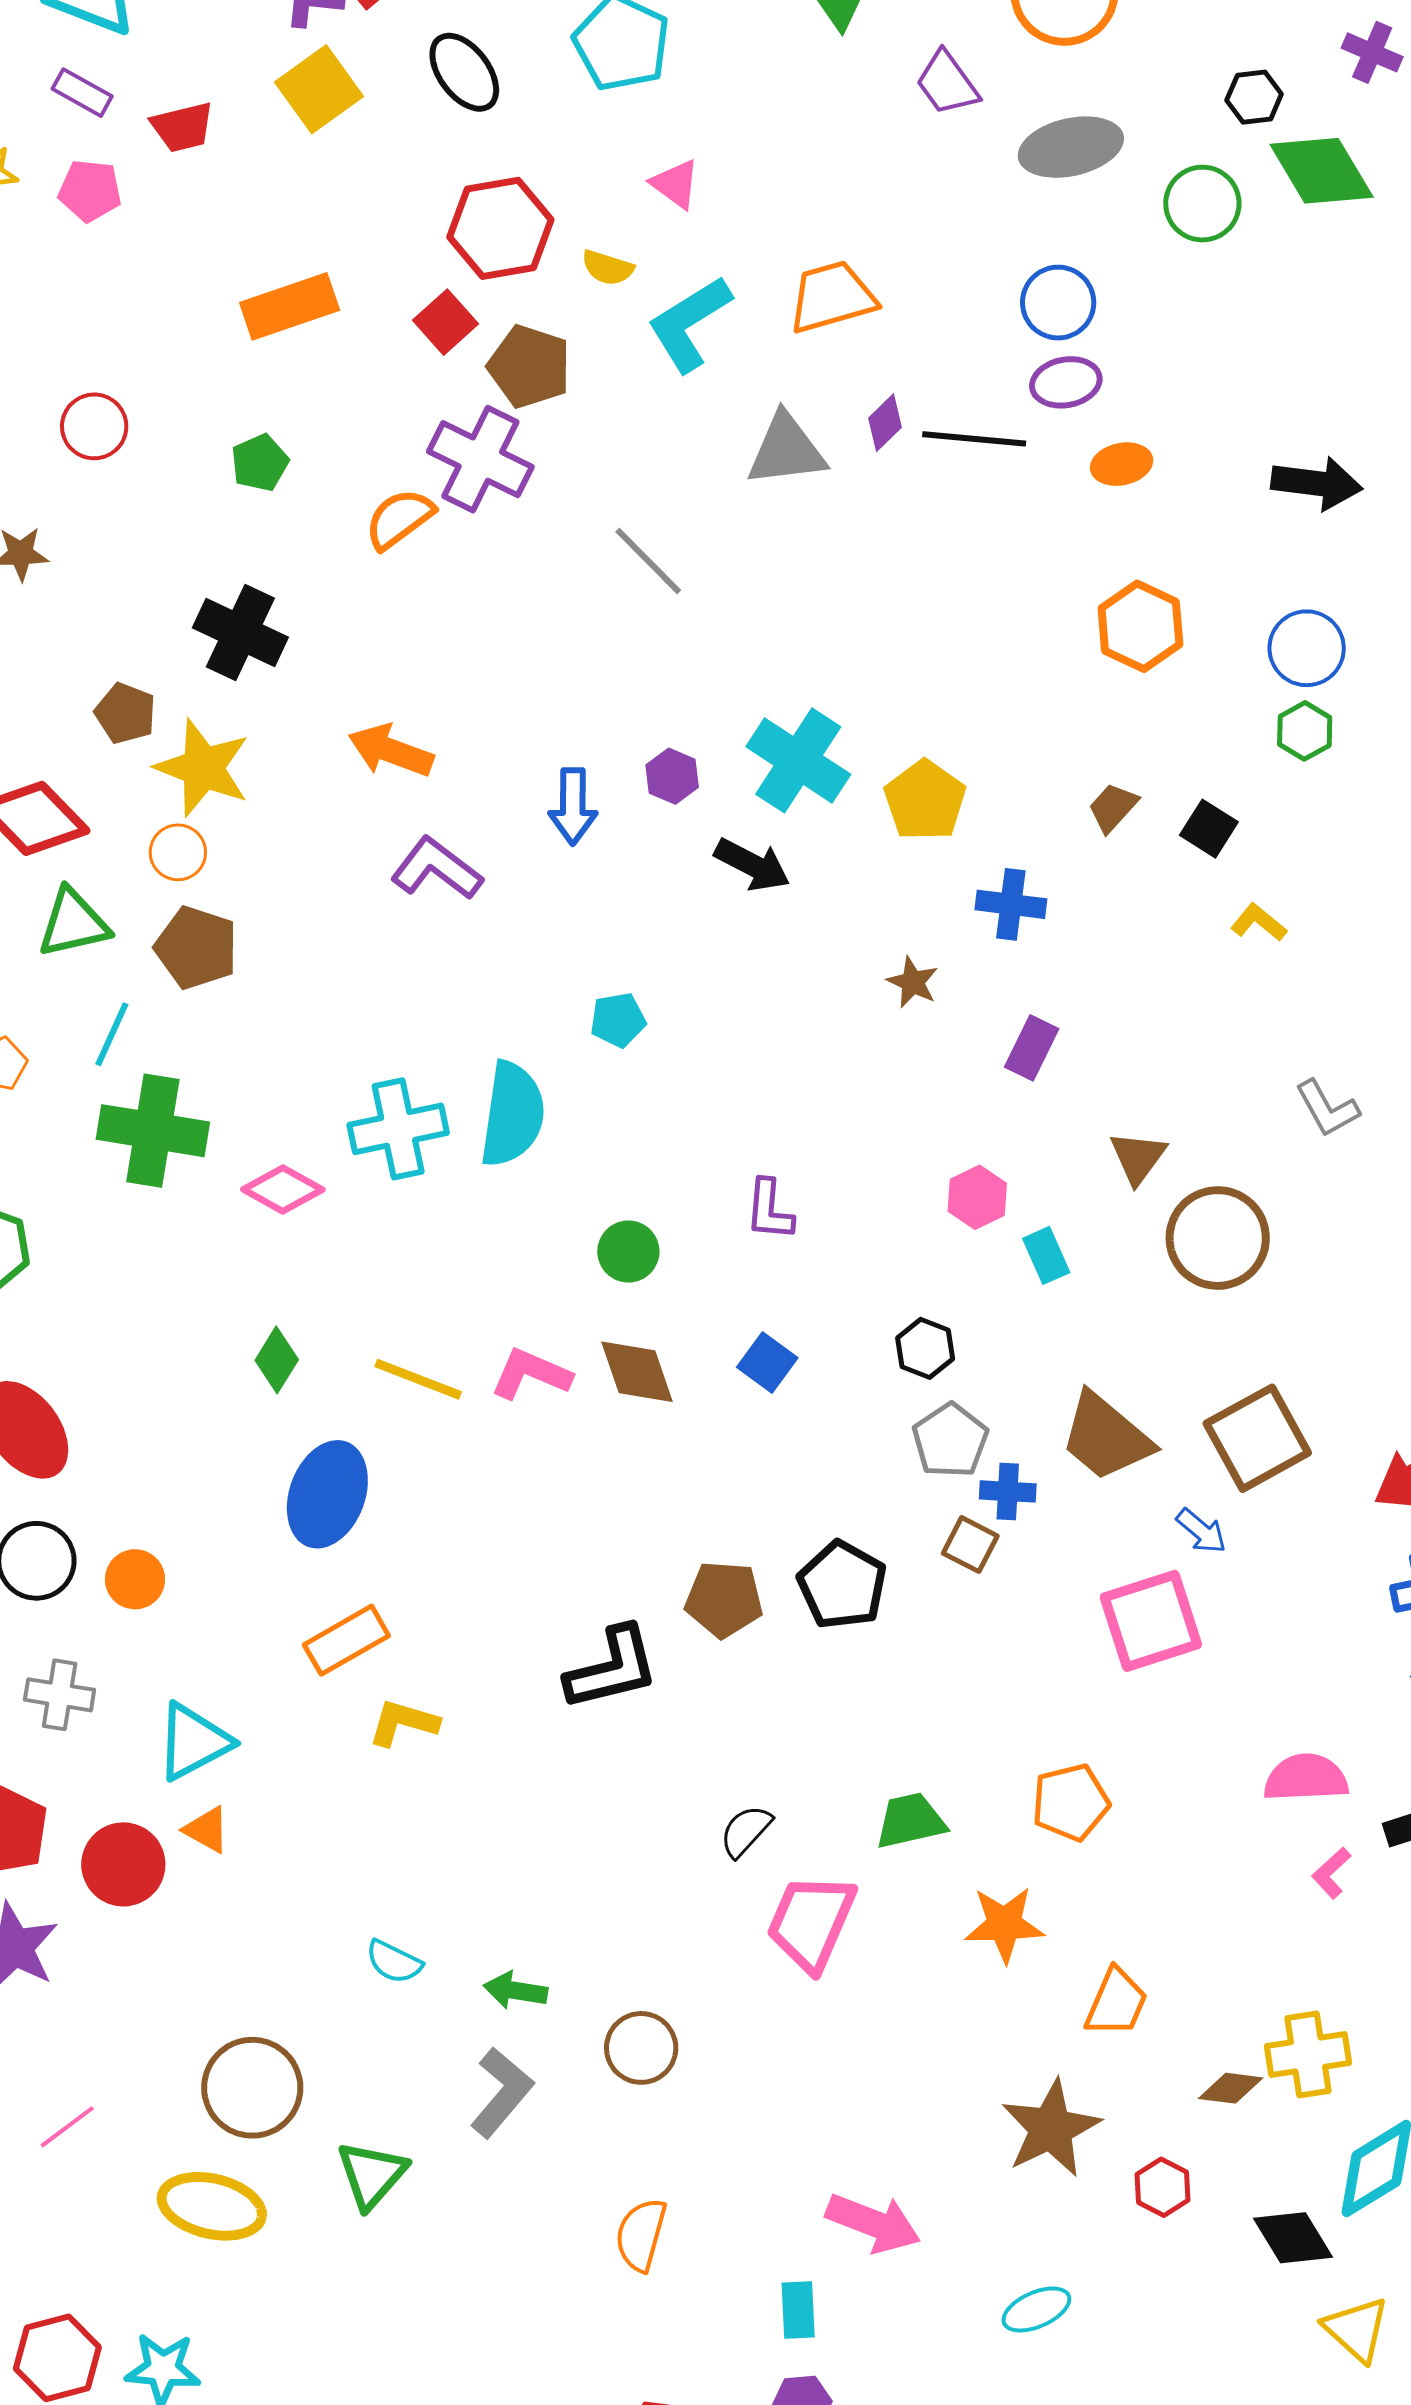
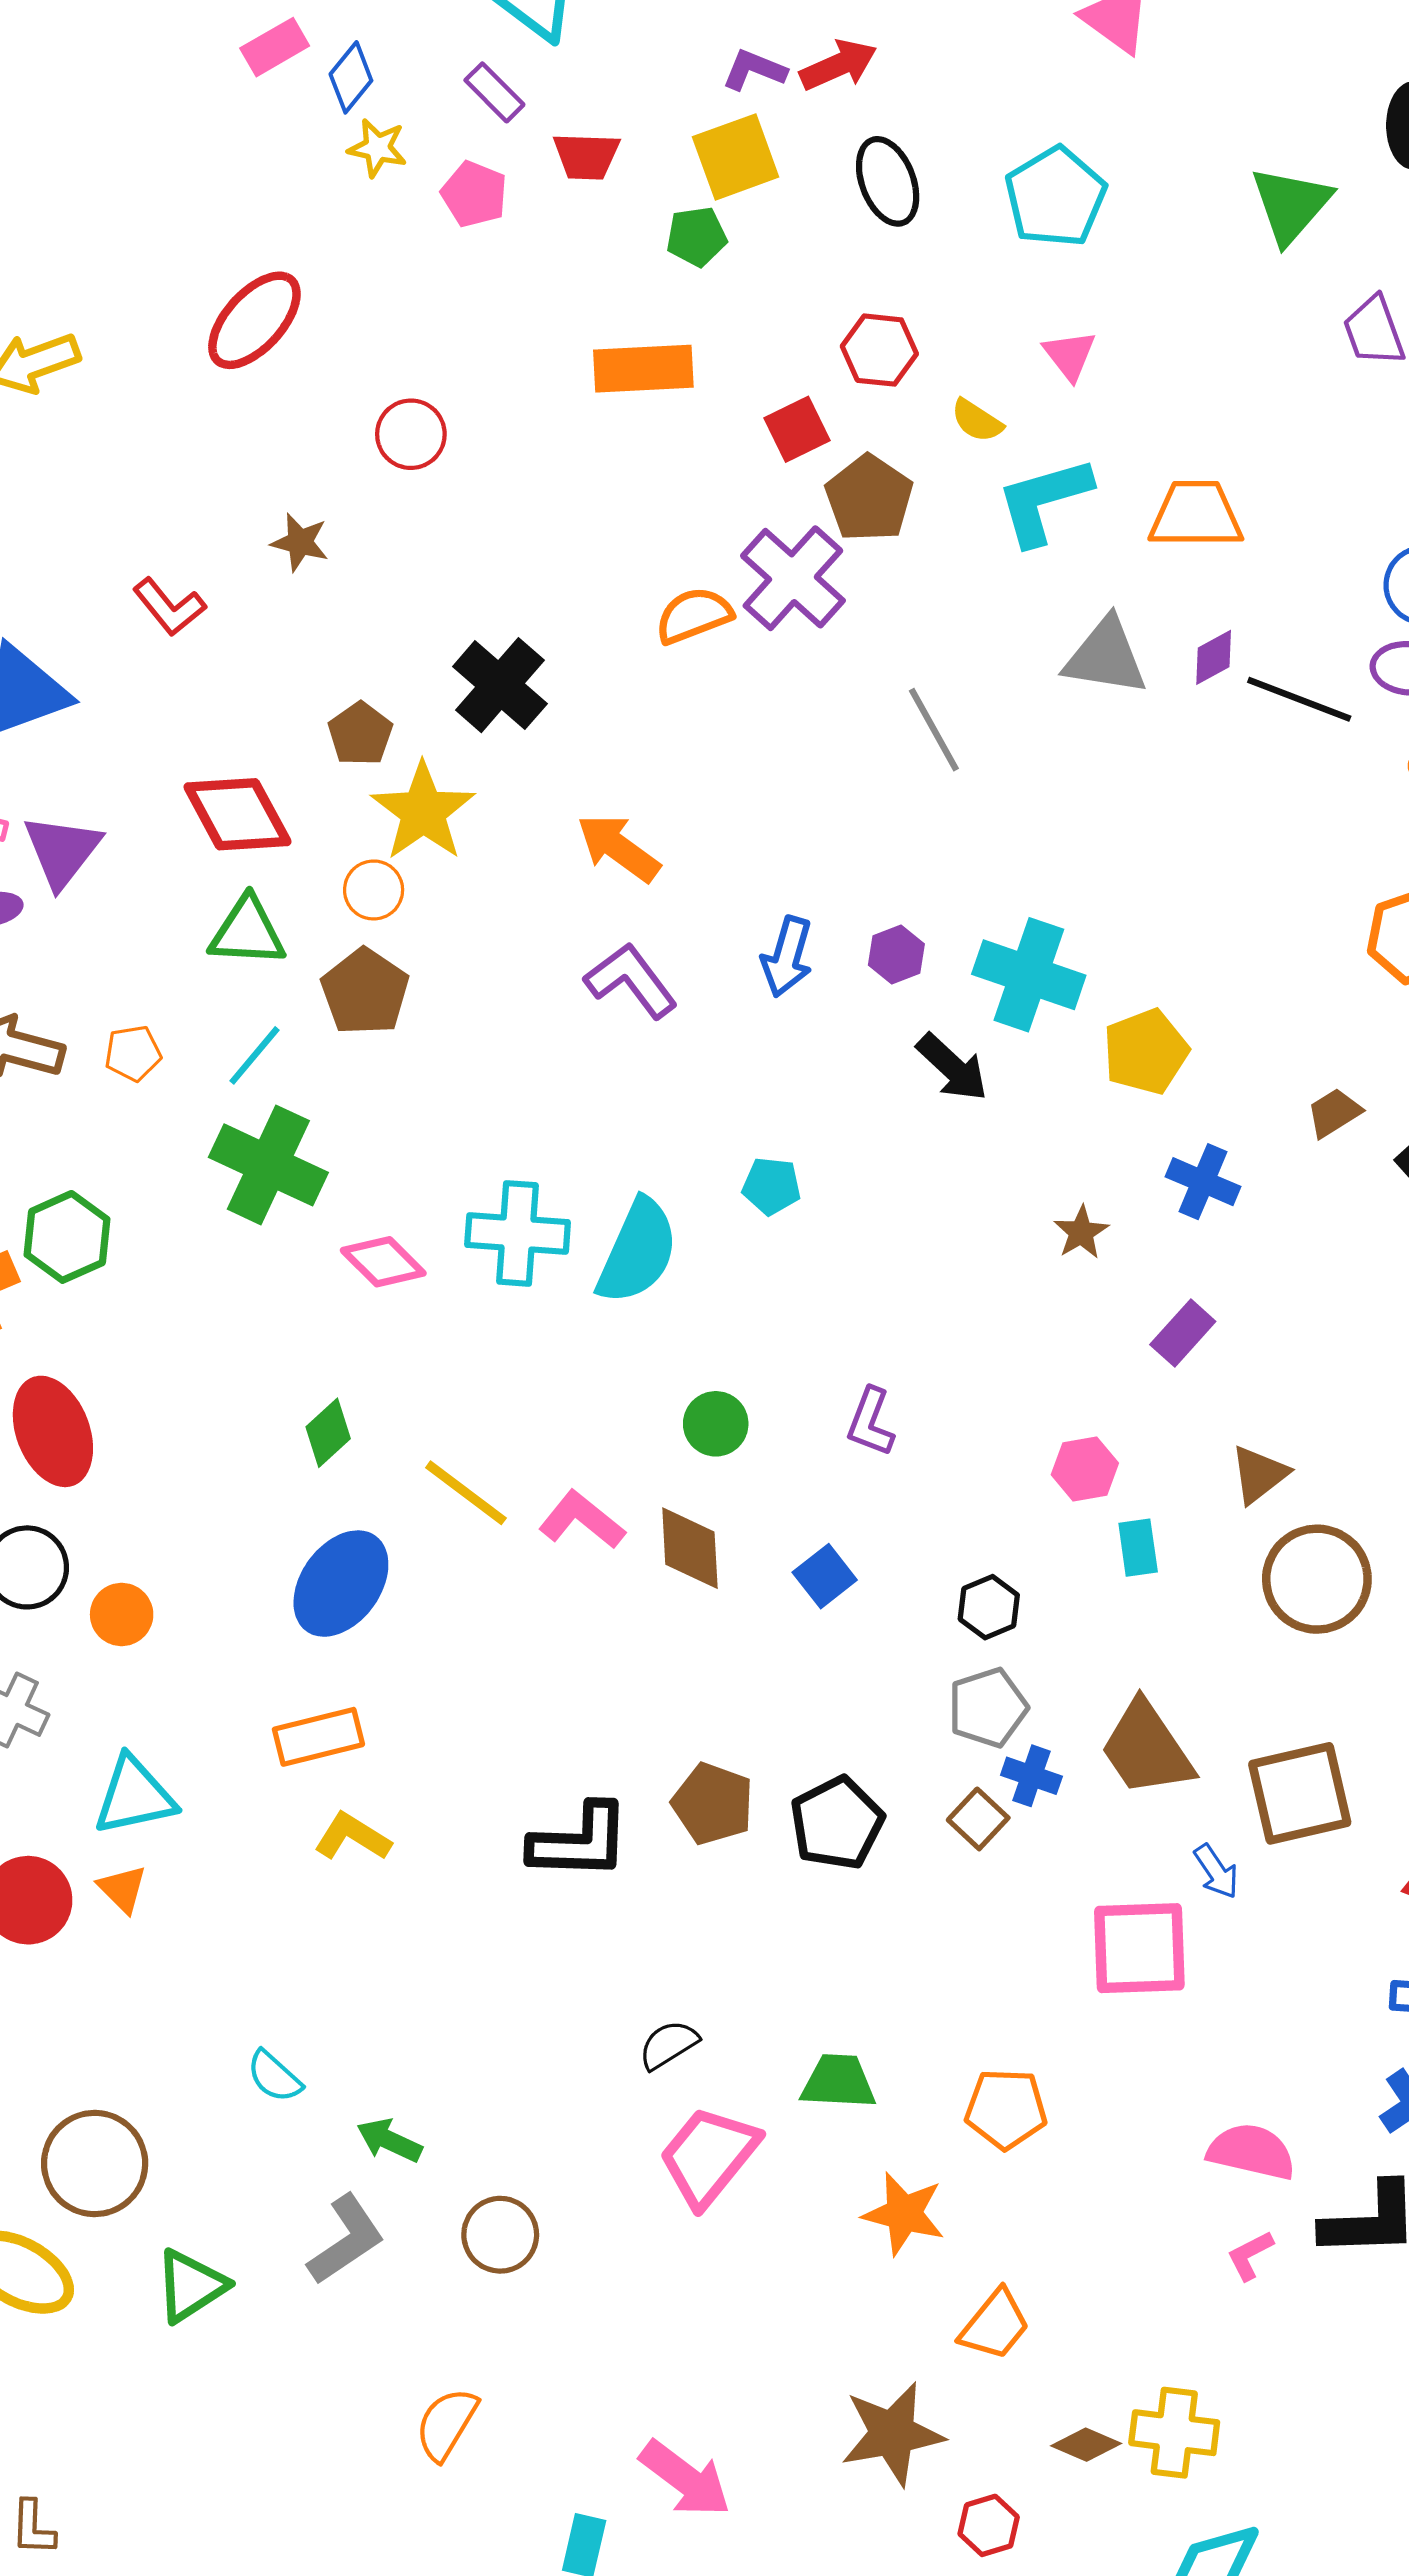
red hexagon: (500, 228) -> (879, 350), size x0.7
green pentagon: (260, 463) -> (696, 237), moved
cyan cross: (798, 760) -> (1029, 975), turned -30

